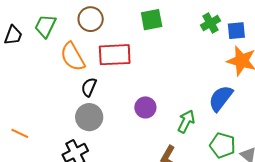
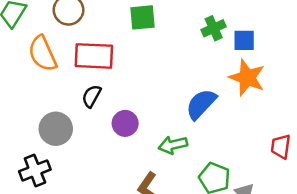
black semicircle: (89, 87) -> (92, 96), moved
blue semicircle: (221, 98) -> (201, 104), moved
green arrow: (186, 121) -> (173, 145), turned -135

